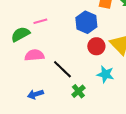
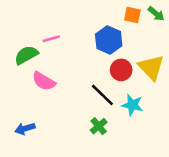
pink semicircle: (34, 55) -> (44, 81), turned -144
black line: (62, 69) -> (102, 95), moved
blue arrow: (35, 94) -> (25, 129), moved

